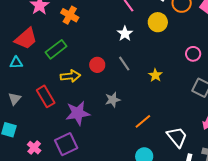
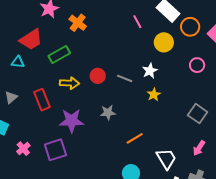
white star: (125, 34) -> (150, 71), moved
pink circle: (193, 54) -> (197, 65), moved
gray line: (124, 64) -> (125, 78), turned -42

